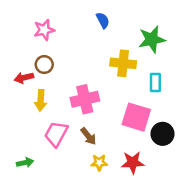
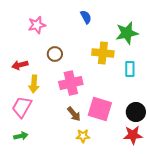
brown circle: (44, 65) -> (55, 54), moved
pink square: (136, 117) -> (100, 109), moved
pink trapezoid: (56, 134) -> (22, 107), moved
red star: (133, 163) -> (133, 135), moved

